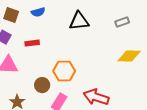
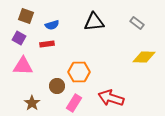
blue semicircle: (38, 12) -> (52, 25), moved
gray rectangle: (122, 22) -> (137, 23), turned 56

